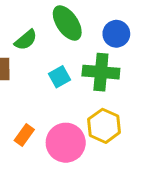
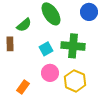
blue circle: (116, 34) -> (89, 12), moved
pink circle: (66, 143) -> (50, 73), moved, size x0.7

